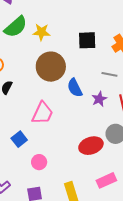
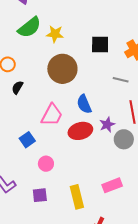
blue semicircle: (75, 88) -> (84, 104), moved
purple star: (99, 99) -> (107, 125), moved
red ellipse: (91, 146) -> (80, 131), moved

